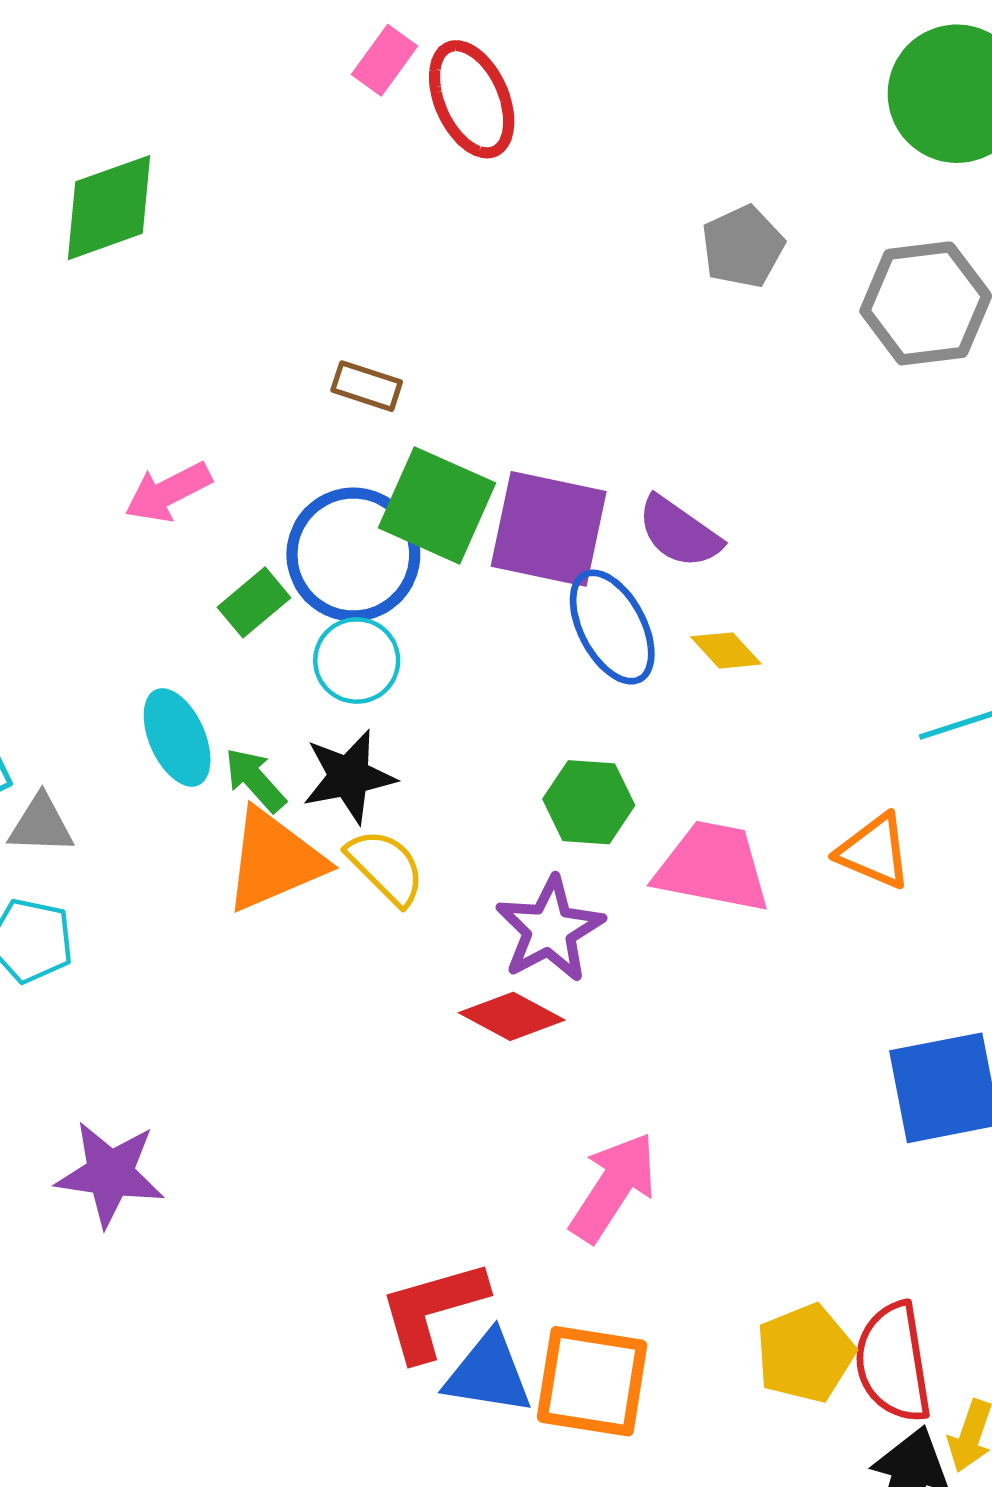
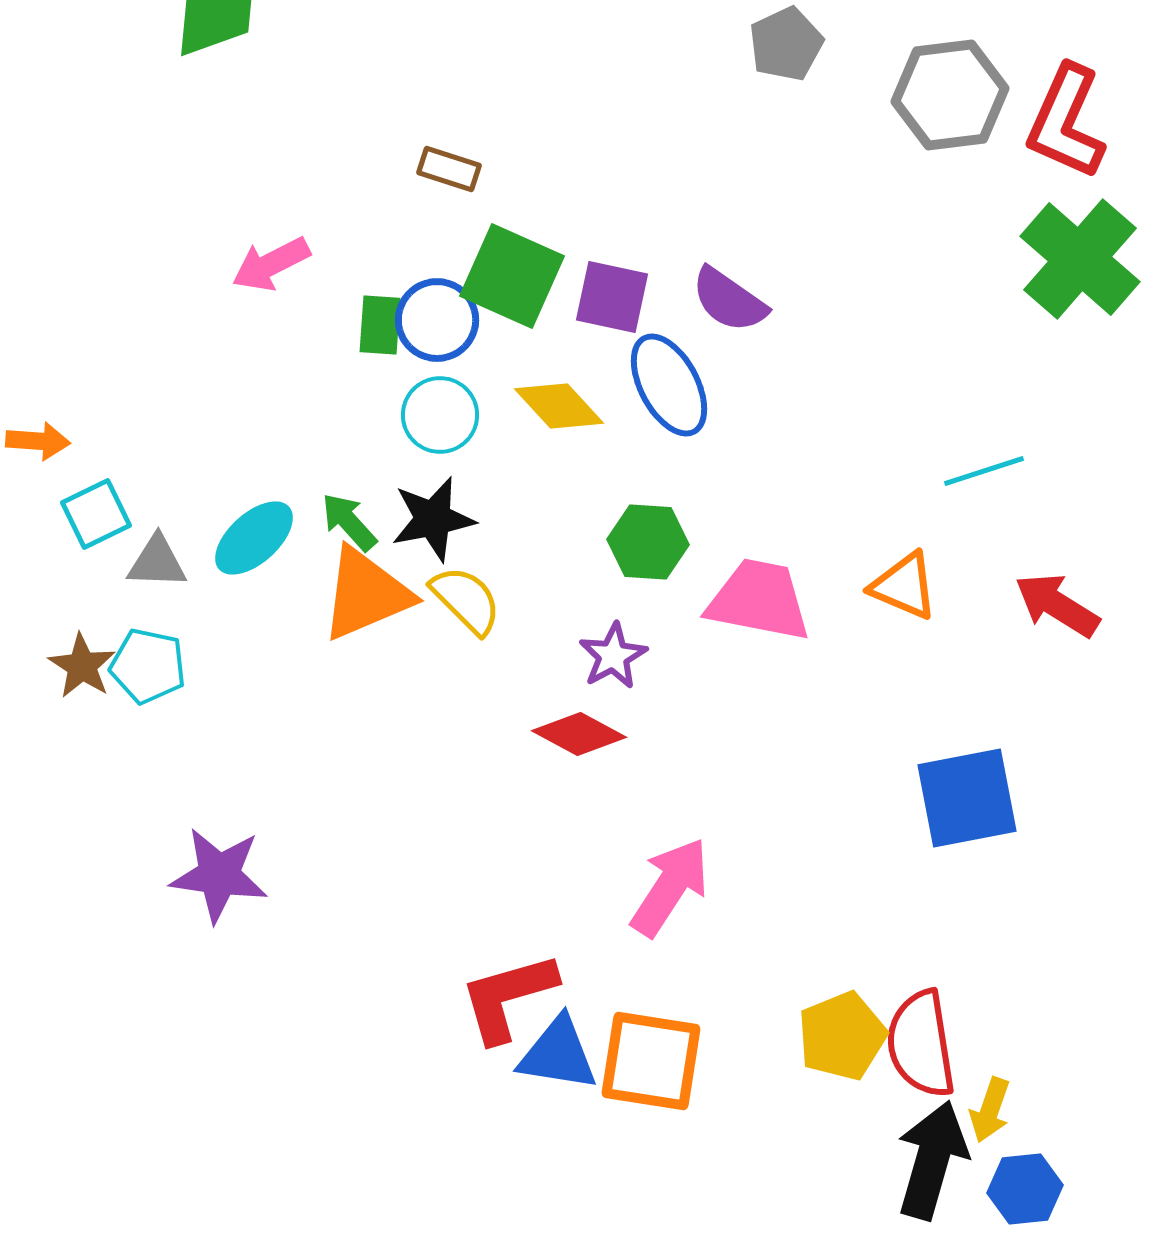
purple square: (549, 529) -> (612, 297), size x0.7
blue circle: (353, 555) -> (437, 320), size x0.7
green rectangle: (254, 602) -> (380, 325), moved, turned -46
yellow diamond: (726, 650) -> (559, 406), moved, size x1.4
cyan ellipse: (177, 737) -> (254, 538), moved, turned 72
purple star: (550, 929) -> (613, 656), size x0.7

